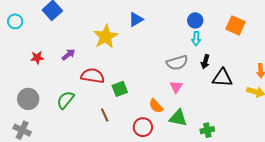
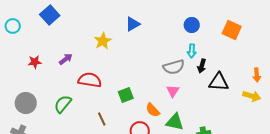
yellow star: (106, 37) -> (103, 41), size x0.7
cyan arrow: (196, 39) -> (192, 51), moved
green square: (120, 89) -> (126, 95), moved

